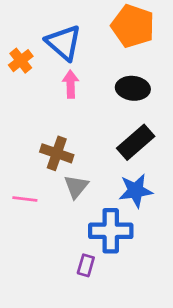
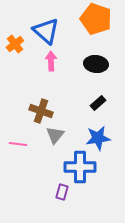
black rectangle: (136, 142) -> (98, 103), size x0.6

